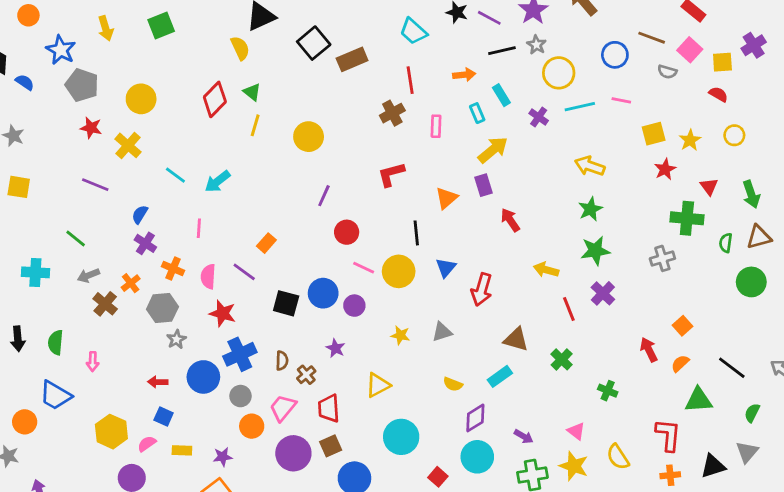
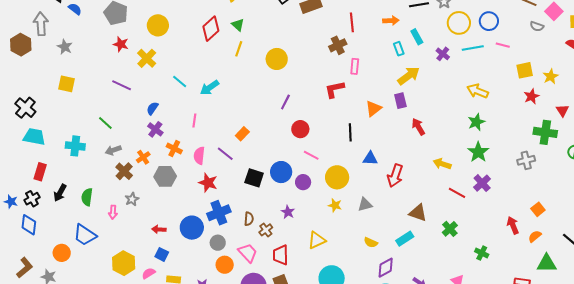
blue circle: (615, 55) -> (489, 21), moved
pink rectangle: (436, 126) -> (355, 66), moved
green star: (595, 251) -> (478, 152), turned -30
blue triangle: (446, 268) -> (370, 158), turned 49
yellow circle: (399, 271) -> (337, 177), moved
red line: (569, 309) -> (457, 193), turned -42
black arrow: (18, 339) -> (60, 193), turned 30
gray star: (176, 339) -> (132, 199), moved
pink trapezoid: (283, 408) -> (248, 253), turned 95

